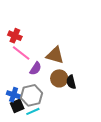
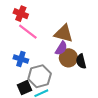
purple semicircle: (36, 69) -> (61, 48), moved
blue cross: (14, 95) -> (21, 59), moved

